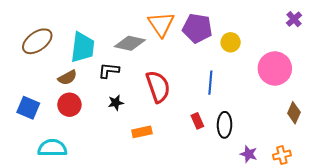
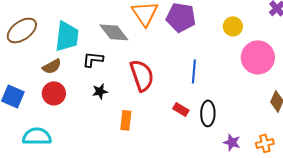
yellow circle: (231, 42) -> (233, 26), moved
gray diamond: (130, 43) -> (114, 32), turned 40
red rectangle: (197, 121) -> (181, 109), turned -35
orange rectangle: (142, 132) -> (126, 120), turned -72

